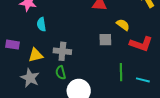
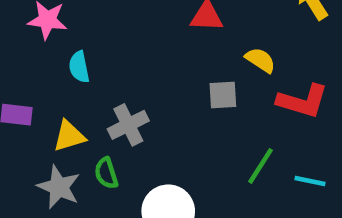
gray cross: (62, 51) -> (128, 125), turned -30
green line: (121, 72) -> (260, 166), turned 36
green semicircle: (61, 73) -> (106, 173), moved

